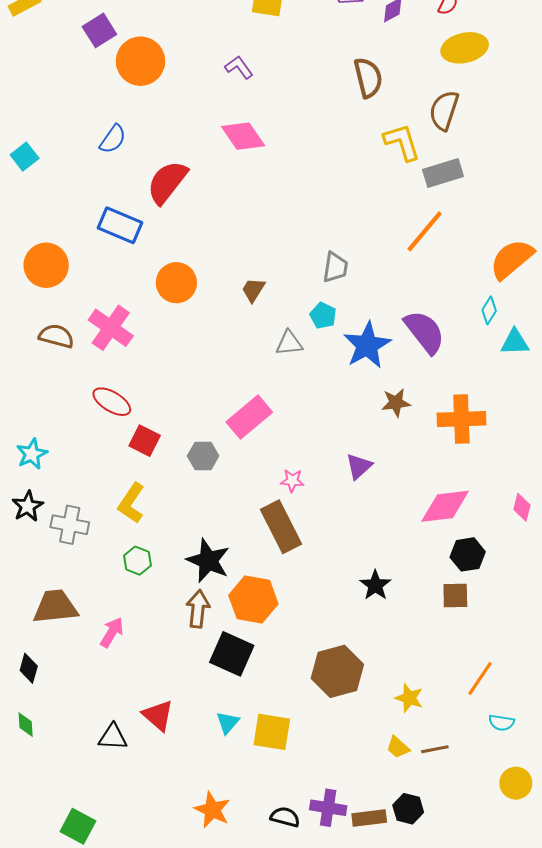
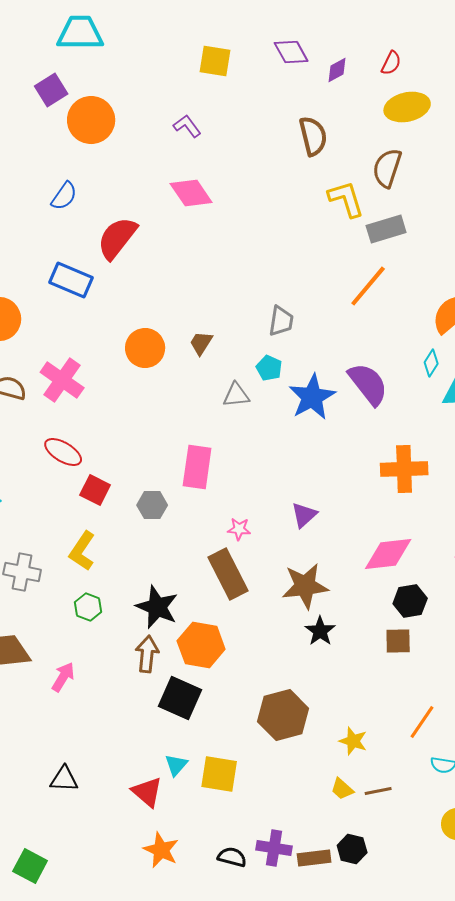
orange circle: (176, 283) -> (145, 348), moved
brown star: (396, 403) -> (305, 586), moved, size x1.6
pink rectangle: (249, 417) -> (197, 467), turned -42
red triangle: (158, 715) -> (147, 792), moved

